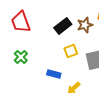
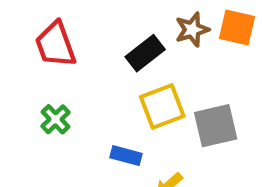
brown star: (85, 25) -> (192, 30), moved
yellow square: (71, 51) -> (162, 106), size x1.5

